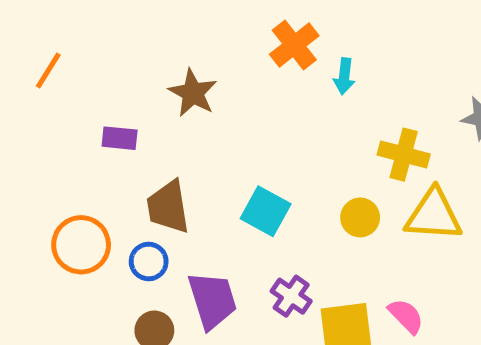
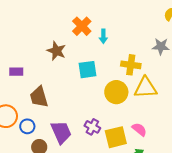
brown star: (193, 93) -> (56, 51), moved
cyan square: (266, 211) -> (87, 70), moved, turned -30
yellow circle: (360, 217) -> (116, 92), size x1.5
blue circle: (149, 261) -> (27, 126), moved

